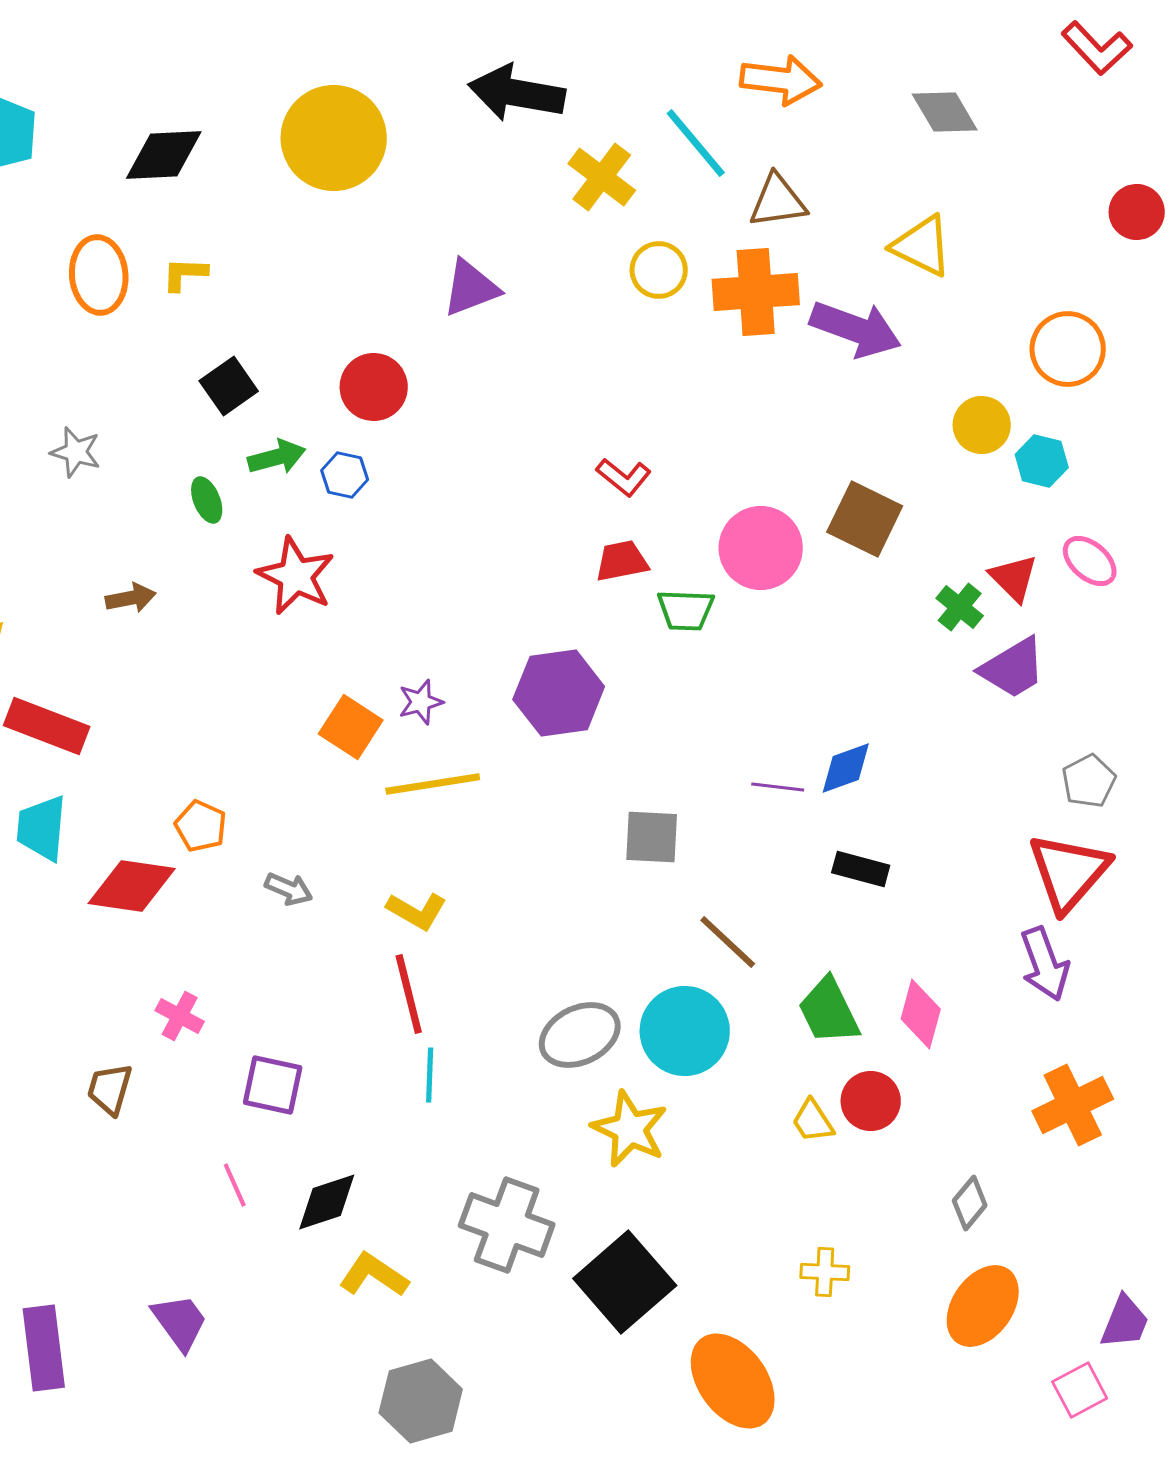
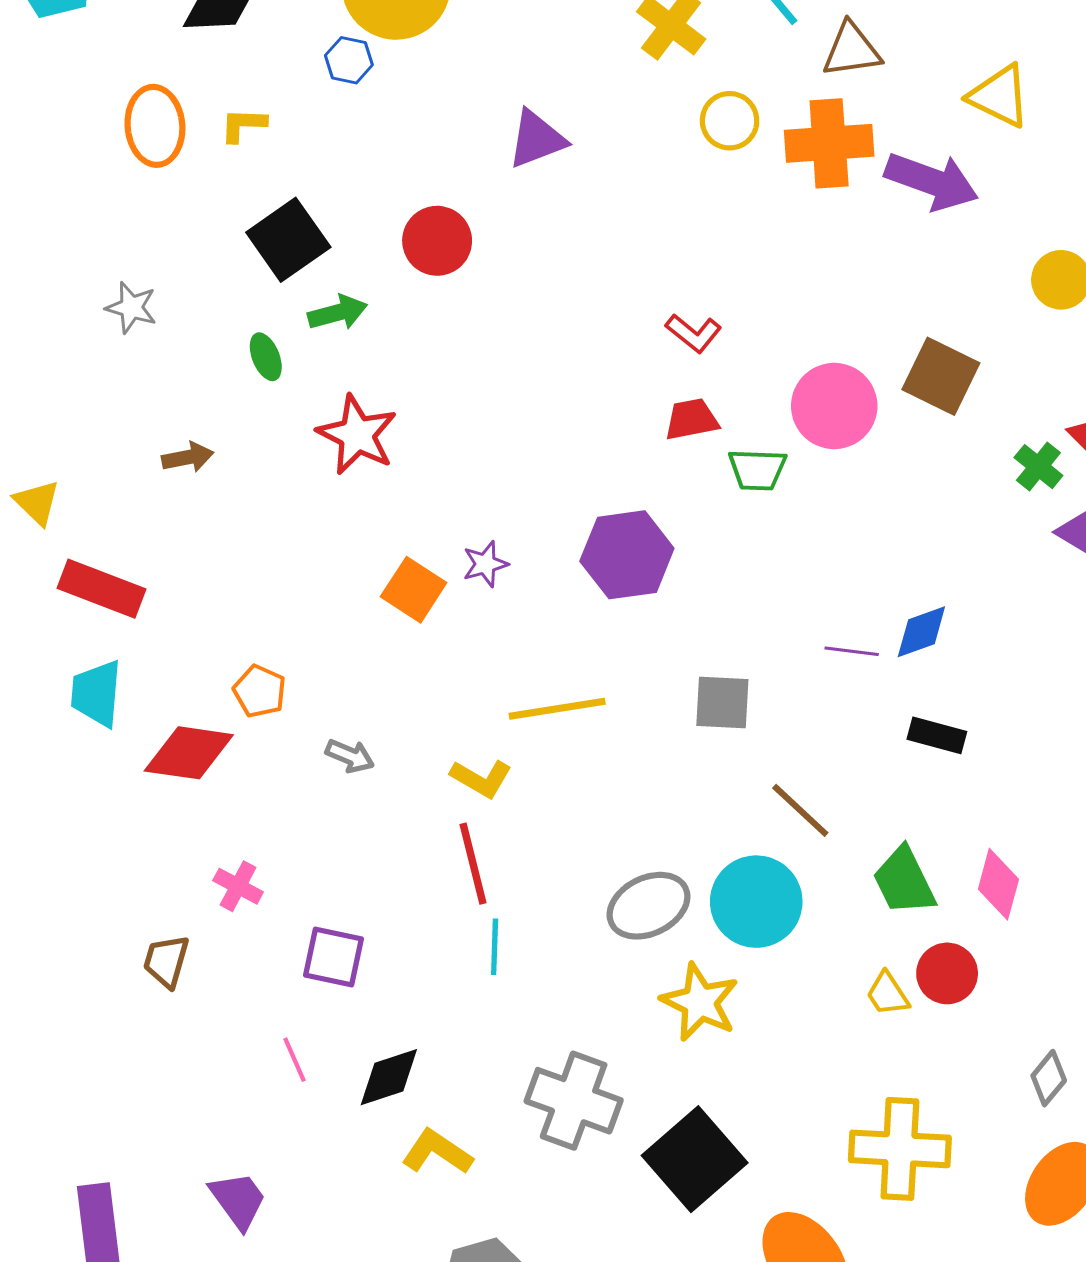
black square: (229, 386) -> (288, 240), size x1.4
blue hexagon: (345, 475) -> (349, 60), moved
yellow line: (433, 784) -> (557, 709), moved
yellow cross: (825, 1272) -> (900, 1149), size x2.0

